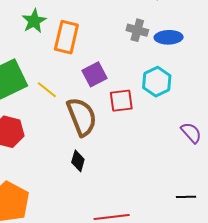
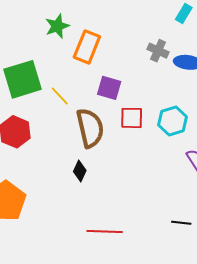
purple square: (95, 74) -> (109, 88), turned 35
cyan hexagon: (157, 82) -> (173, 121), moved

